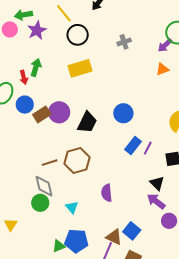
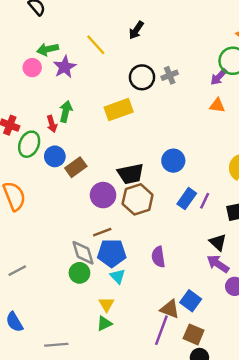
black circle: (78, 35) -> (142, 77), moved
orange triangle: (162, 69) -> (217, 105), turned 32
purple circle: (59, 112) -> (103, 195), moved
black trapezoid: (87, 122) -> (131, 174), turned 55
brown hexagon: (77, 161) -> (138, 199), moved
brown line: (50, 163) -> (102, 232), moved
yellow triangle: (11, 225) -> (107, 304), moved
blue pentagon: (76, 241) -> (112, 253), moved

